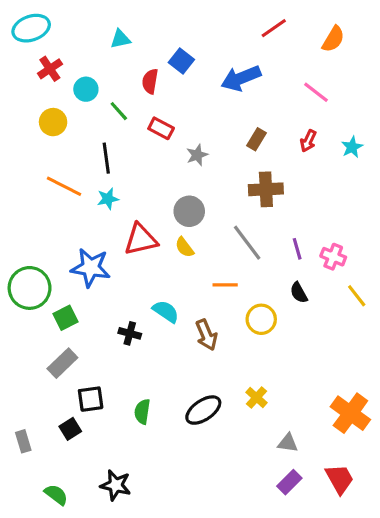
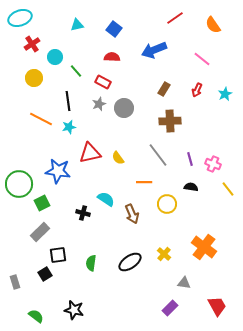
orange semicircle: (333, 39) -> (213, 25), turned 114
blue square: (181, 61) -> (114, 29), moved
red semicircle: (150, 81) -> (112, 57), moved, turned 84
gray star: (197, 155) -> (99, 104), moved
gray circle: (189, 211) -> (124, 108), moved
black semicircle: (299, 293) -> (191, 187), turned 128
orange cross: (350, 413) -> (204, 247), moved
purple rectangle: (289, 482) -> (170, 308), moved

